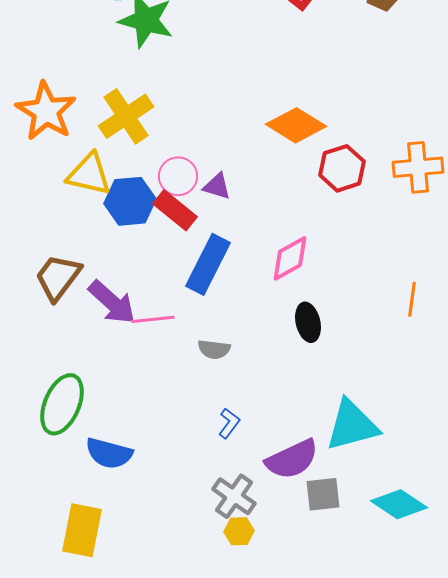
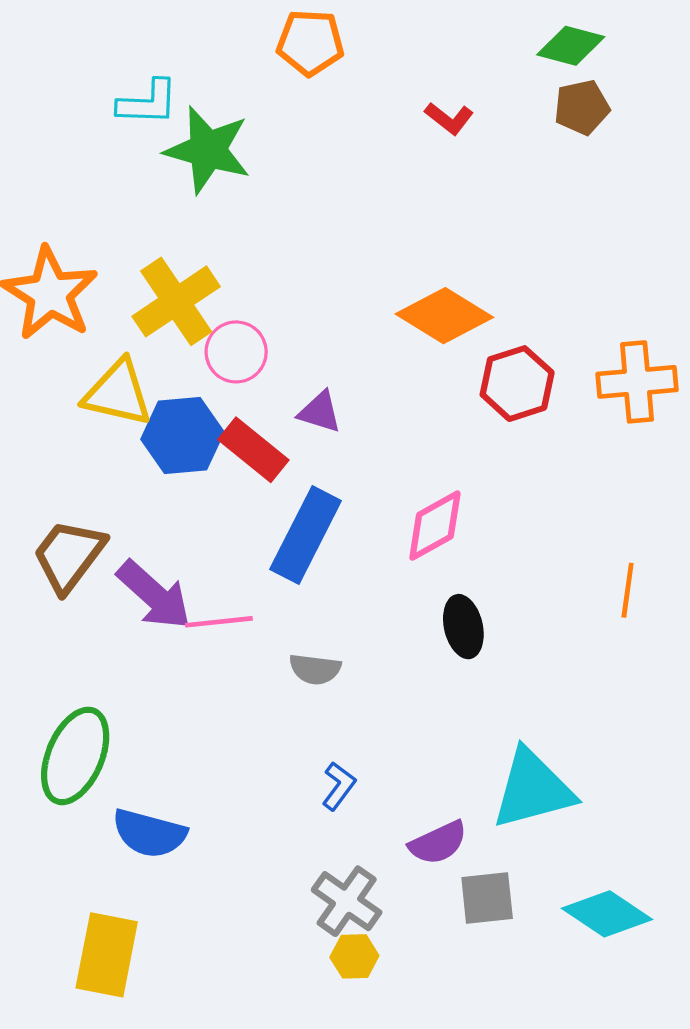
pink circle: (178, 176) -> (236, 352), moved
purple semicircle: (292, 459) -> (438, 843), size x0.7

